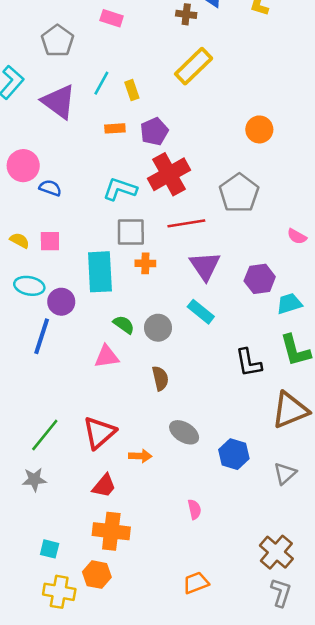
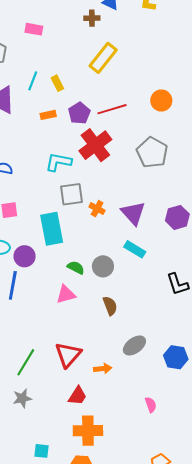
red line: (186, 223) -> (112, 109), moved
orange cross: (145, 263) -> (97, 209), moved, turned 35
gray ellipse: (184, 432) -> (134, 345), turned -60

